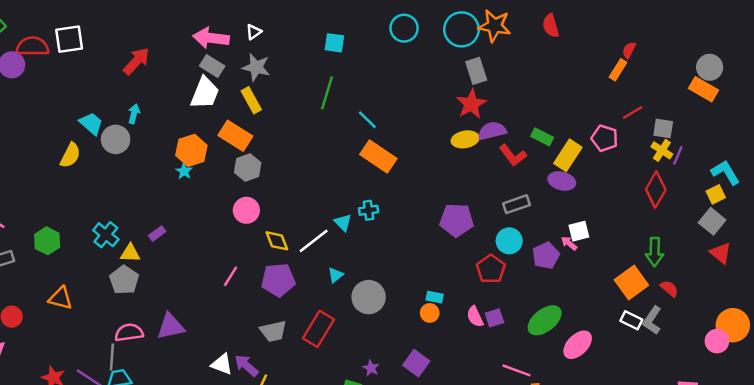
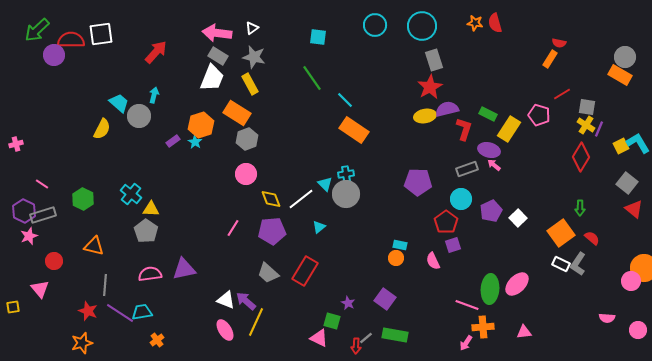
orange star: (494, 26) -> (475, 23), moved, size x0.6
red semicircle: (629, 50) -> (559, 43), turned -104
green line: (327, 93) -> (312, 78), turned -52
red L-shape: (513, 155) -> (464, 129), turned -125
purple ellipse: (562, 181) -> (489, 150), moved
yellow square: (716, 194) -> (621, 146), moved
white square: (579, 231) -> (518, 218), moved, turned -30
purple rectangle: (157, 234) -> (173, 141), moved
pink arrow: (569, 243) -> (494, 165), moved
green arrow: (655, 252) -> (580, 208), size x0.7
gray circle: (369, 297) -> (346, 194), moved
purple square: (494, 318) -> (453, 245), moved
green ellipse: (545, 320) -> (490, 289), moved, turned -48
gray trapezoid: (273, 331) -> (268, 273), turned 55
gray line: (112, 357) -> (105, 285), moved

